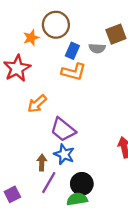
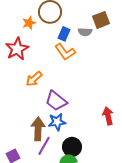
orange L-shape: (74, 72) -> (65, 52), turned 40
blue star: (64, 154) -> (57, 122), turned -30
brown arrow: (42, 163) -> (38, 129), size x1.6

